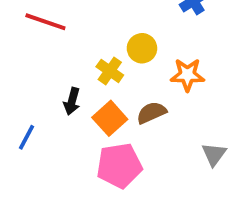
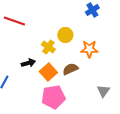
black arrow: (72, 101) -> (28, 63), turned -120

